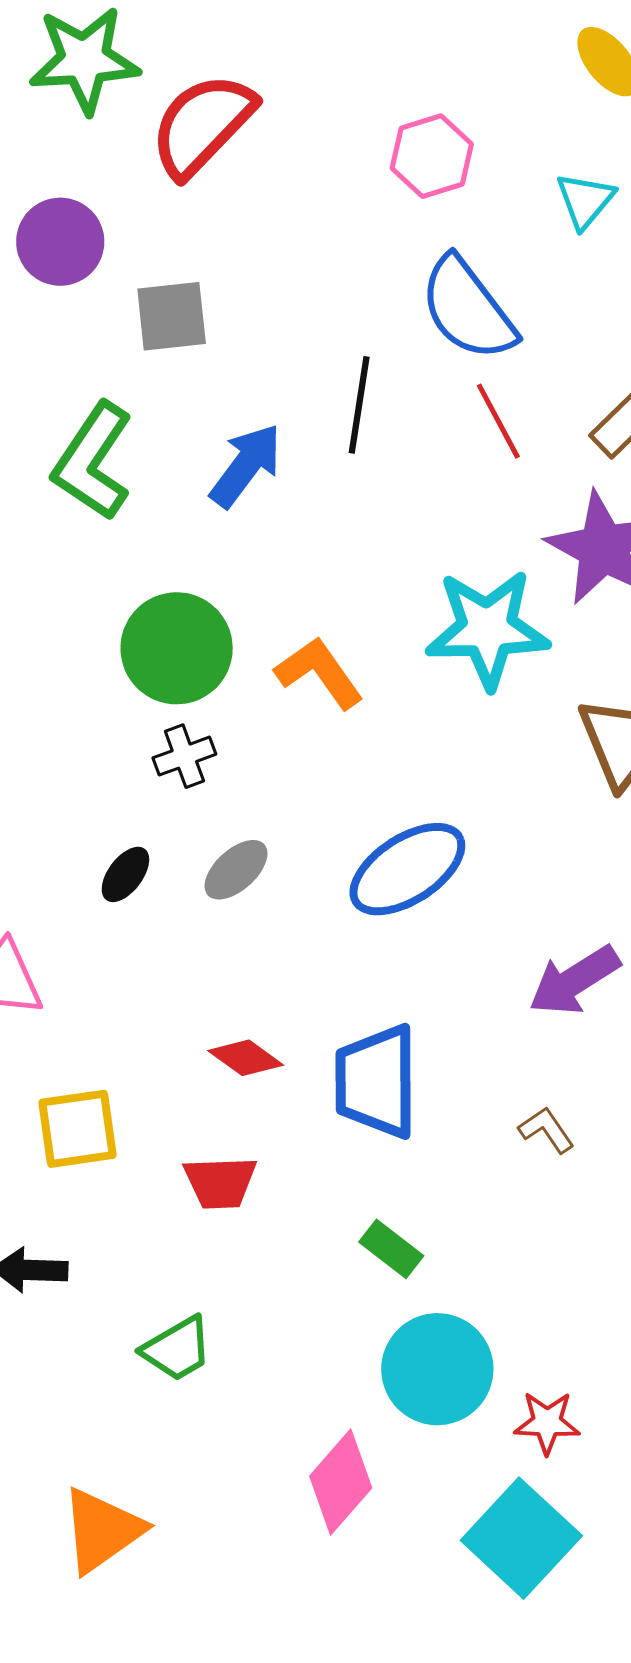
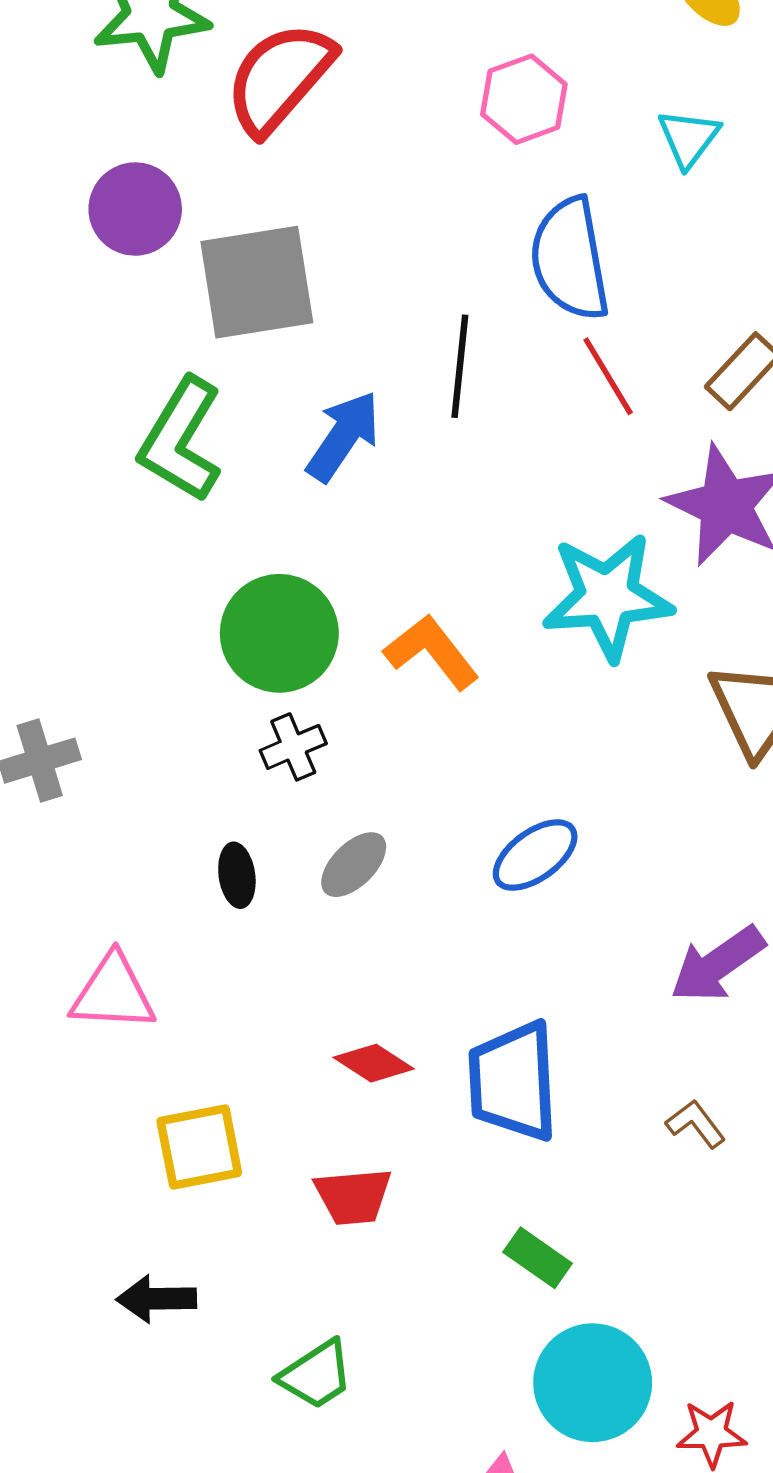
blue semicircle: (468, 309) -> (570, 259), turned 30
gray square: (172, 316) -> (257, 282), size x1.5
blue ellipse: (407, 869) -> (535, 855), size x0.7
black ellipse: (125, 874) -> (237, 875), turned -42

